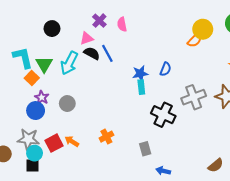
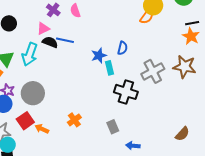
blue line: (107, 53) -> (65, 40), turned -42
cyan rectangle: (141, 87) -> (110, 68), moved
gray circle: (67, 104) -> (33, 93), size x1.5
red square: (54, 143) -> (25, 121), moved

